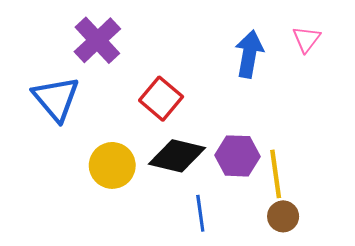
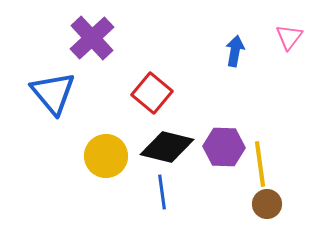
blue arrow: (249, 54) -> (235, 51), size x0.7
blue line: (200, 213) -> (162, 192), moved

